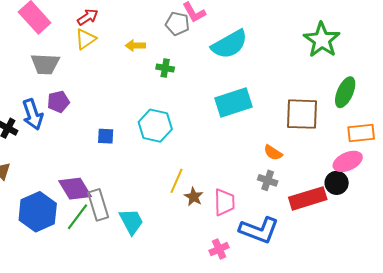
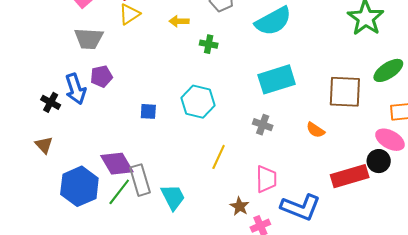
green ellipse: (345, 92) -> (388, 70), turned 32
pink ellipse: (348, 161) -> (390, 140), turned 52
gray cross: (268, 180) -> (263, 125), moved
brown star: (194, 197) -> (240, 206), moved

